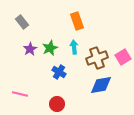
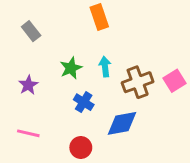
orange rectangle: (77, 21) -> (99, 17), moved
purple star: (30, 49) -> (28, 85), moved
blue diamond: (101, 85) -> (122, 123), moved

